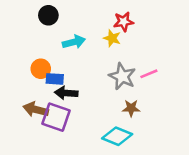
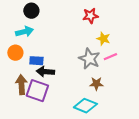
yellow star: (112, 38) -> (103, 39), moved
cyan arrow: (74, 42) -> (24, 32), moved
orange circle: (41, 69) -> (15, 53), moved
brown arrow: (36, 109) -> (21, 85), turned 72

